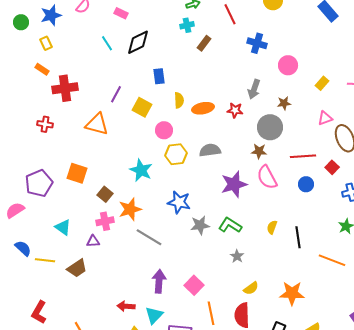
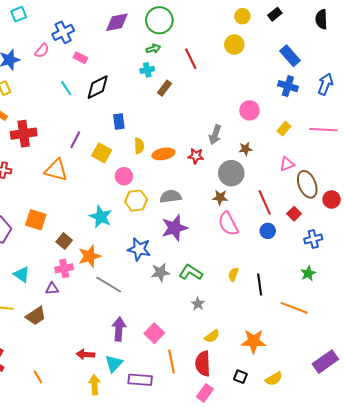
blue cross: (257, 43) -> (288, 86), moved
red line: (303, 156) -> (265, 203), turned 70
purple star: (234, 184) -> (175, 228), moved

